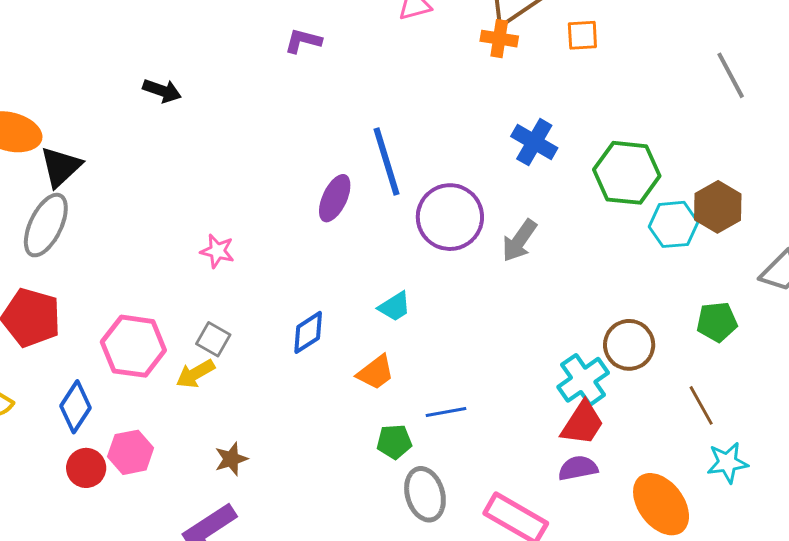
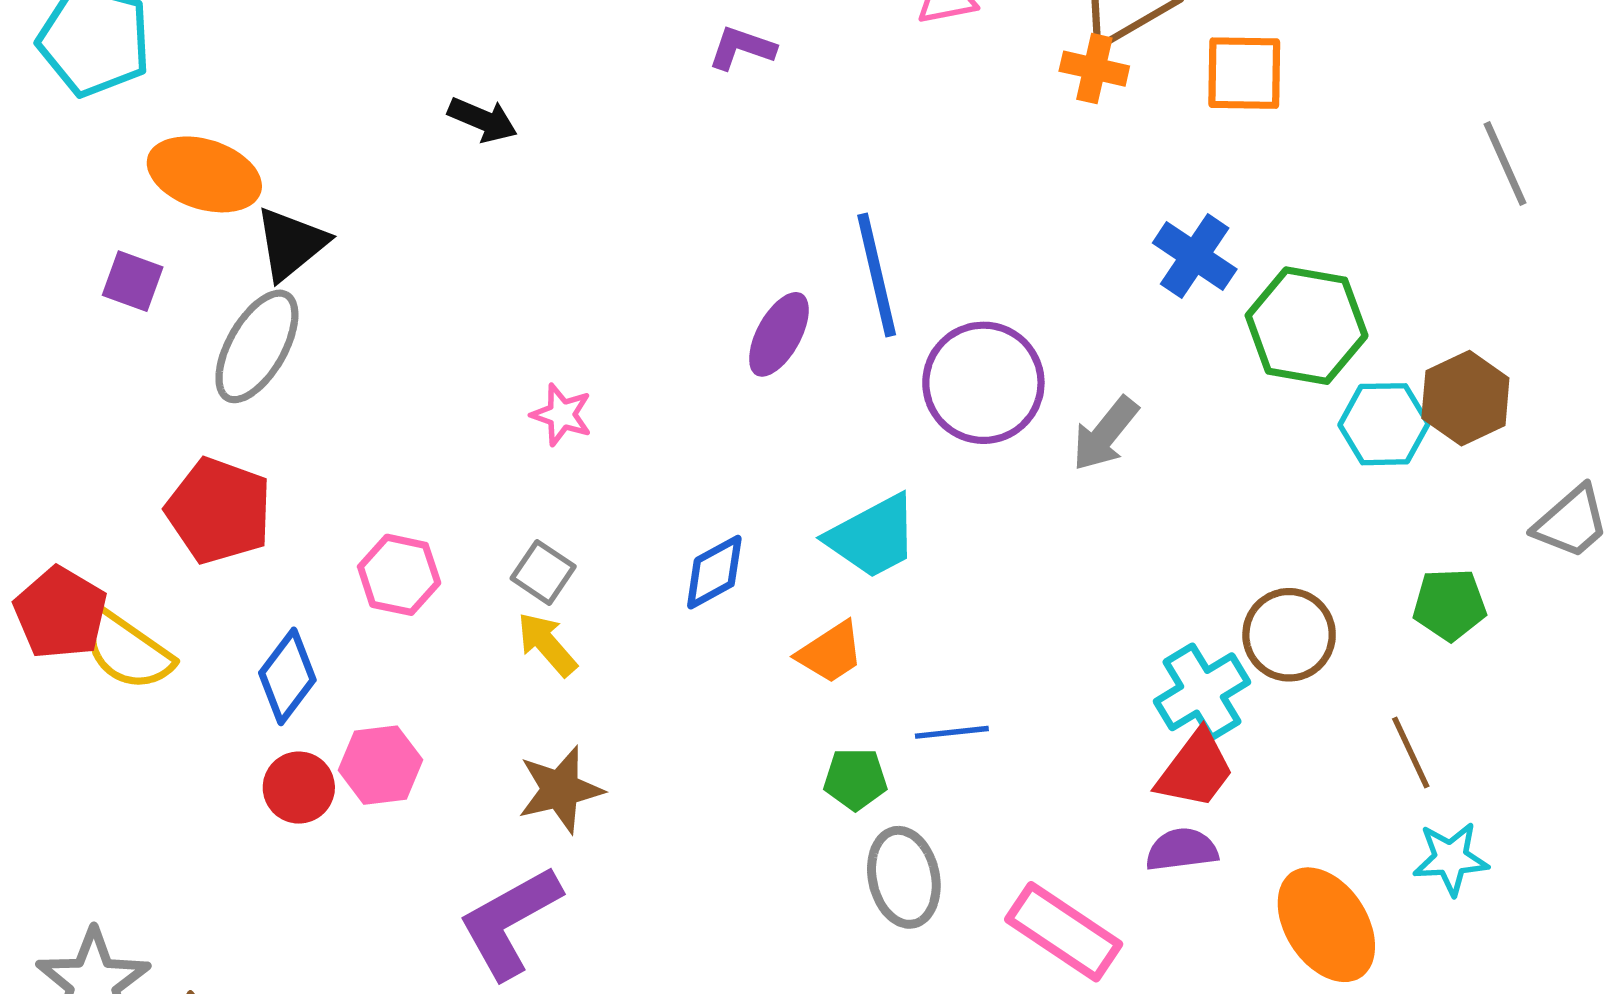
orange square: (582, 35) -> (1244, 73), size x1.4
blue cross: (534, 142) -> (1195, 256), moved
cyan trapezoid: (395, 307) -> (873, 537), size x1.6
pink hexagon: (133, 346) -> (399, 575), size x0.7
yellow arrow: (195, 374) -> (547, 644), moved, turned 75
brown star: (231, 459) -> (560, 790), size x1.4

